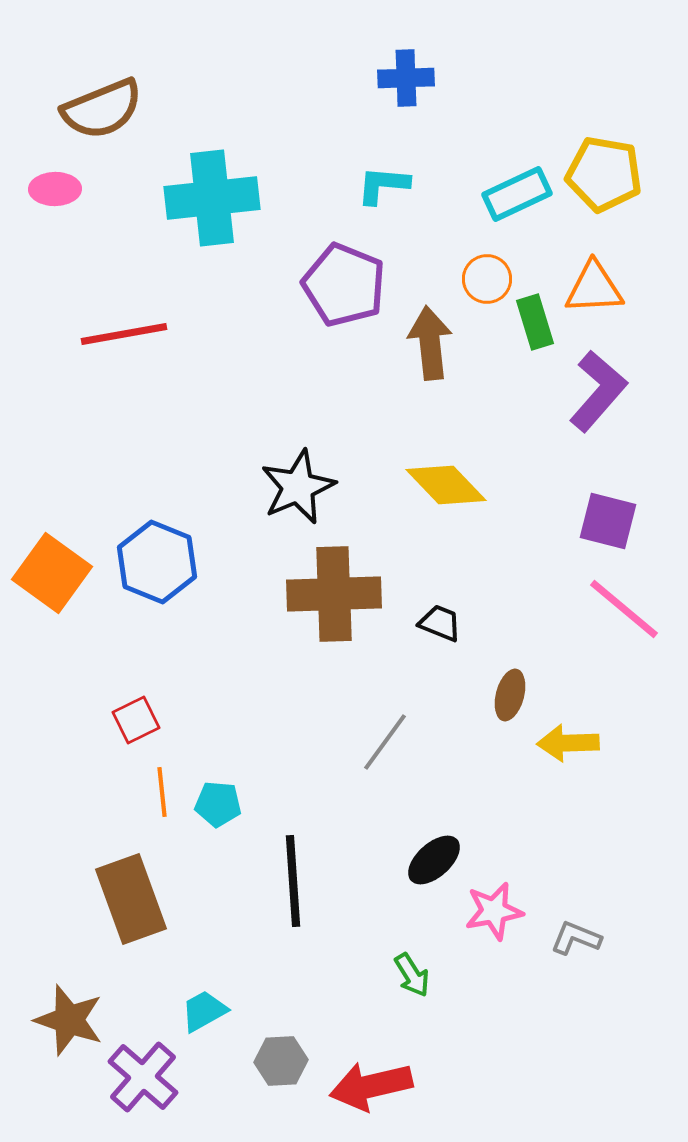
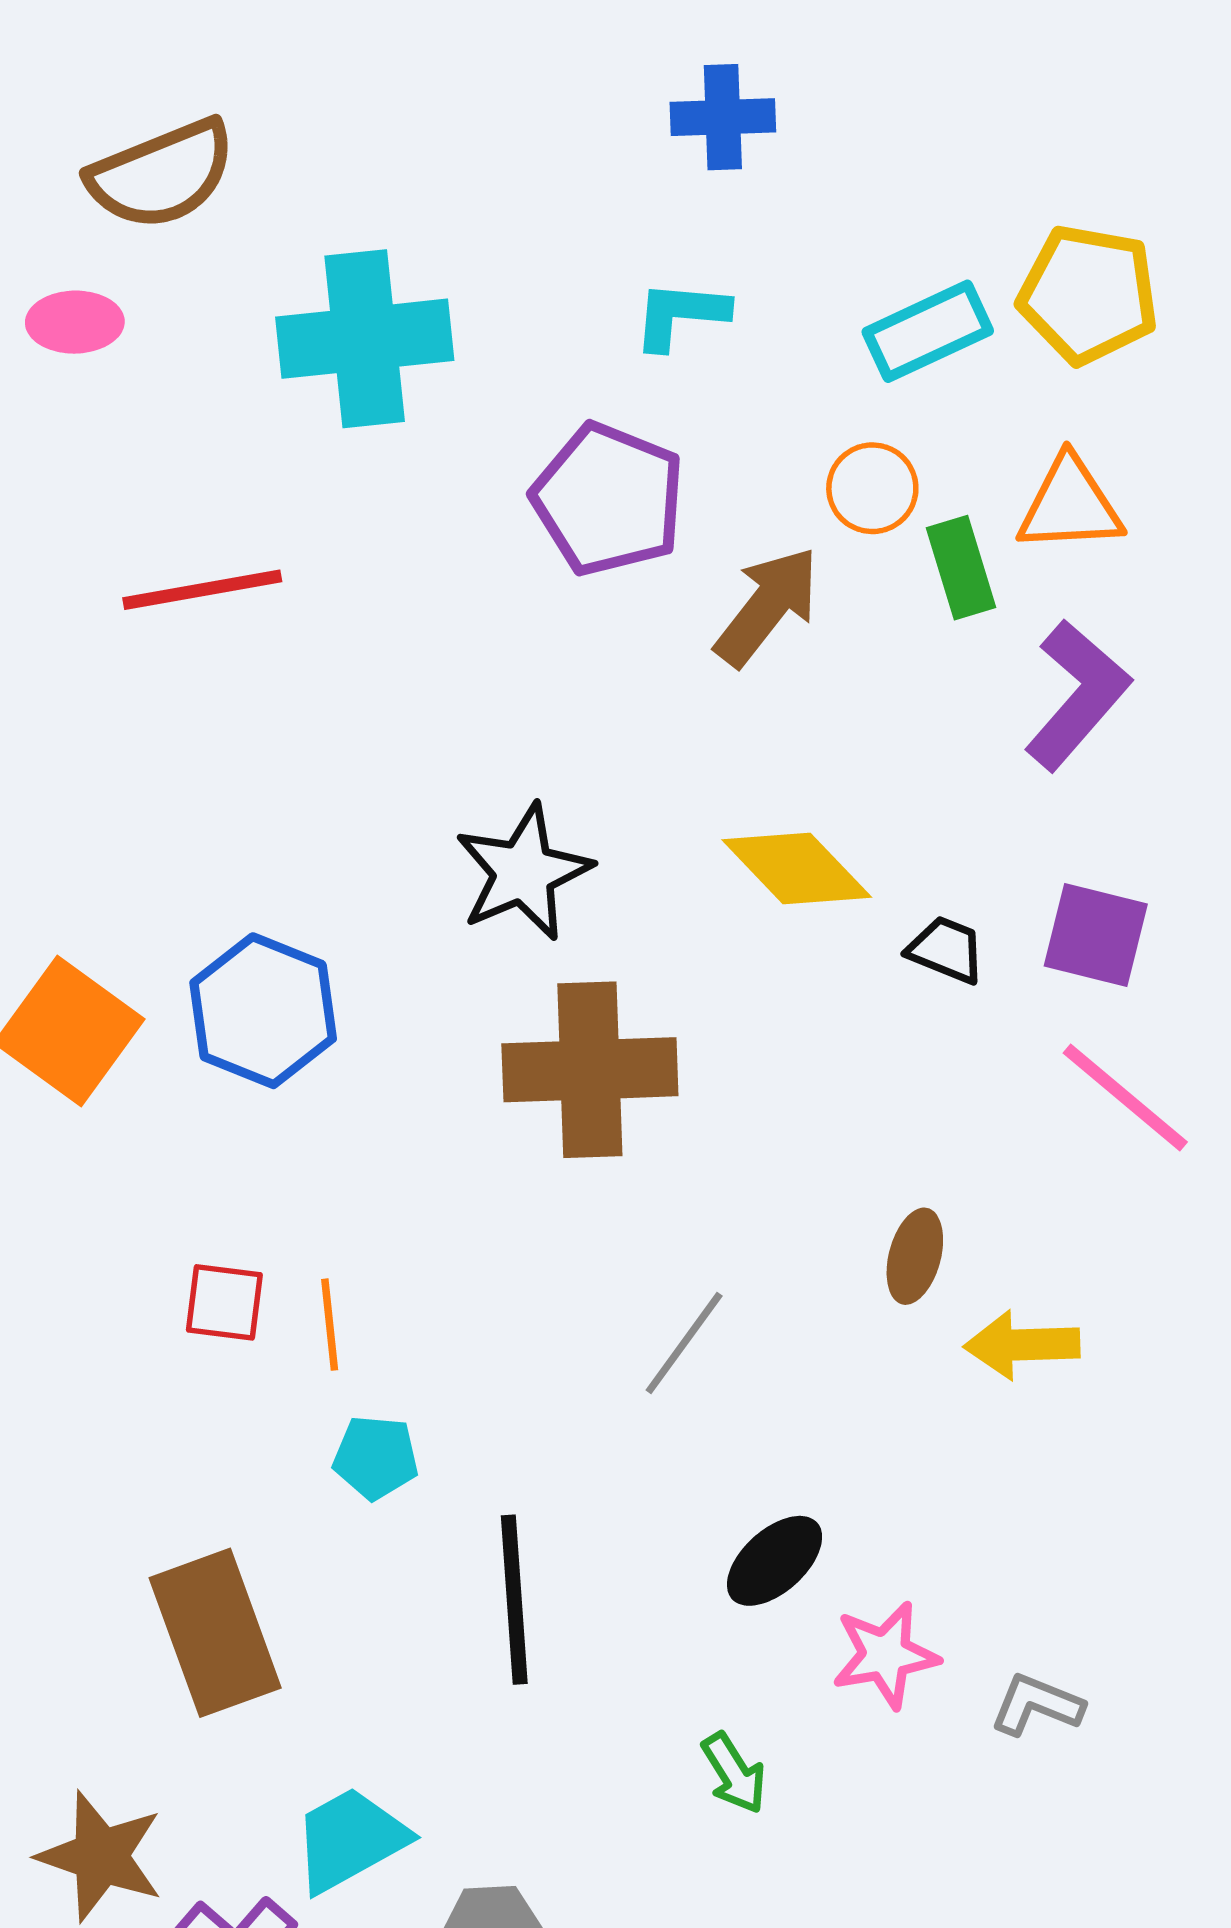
brown arrow: (430, 343) -> (767, 606), turned 44
black trapezoid: (440, 623) -> (946, 950), moved
red square: (136, 720) -> (224, 1302), turned 33
orange line: (162, 792) -> (330, 1325), moved
cyan trapezoid: (204, 1011) -> (350, 1840), size x1.4

